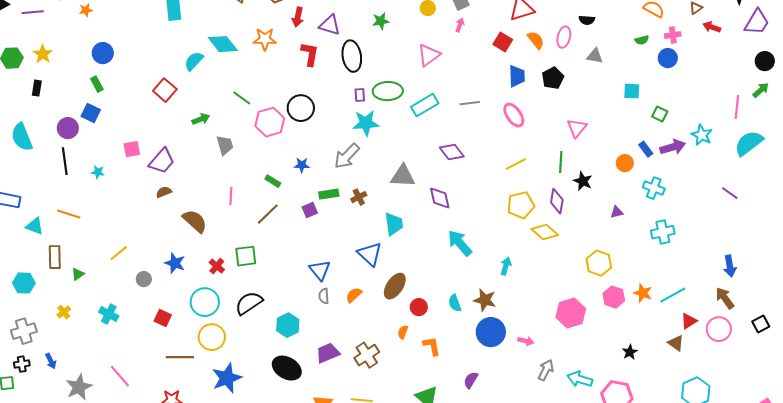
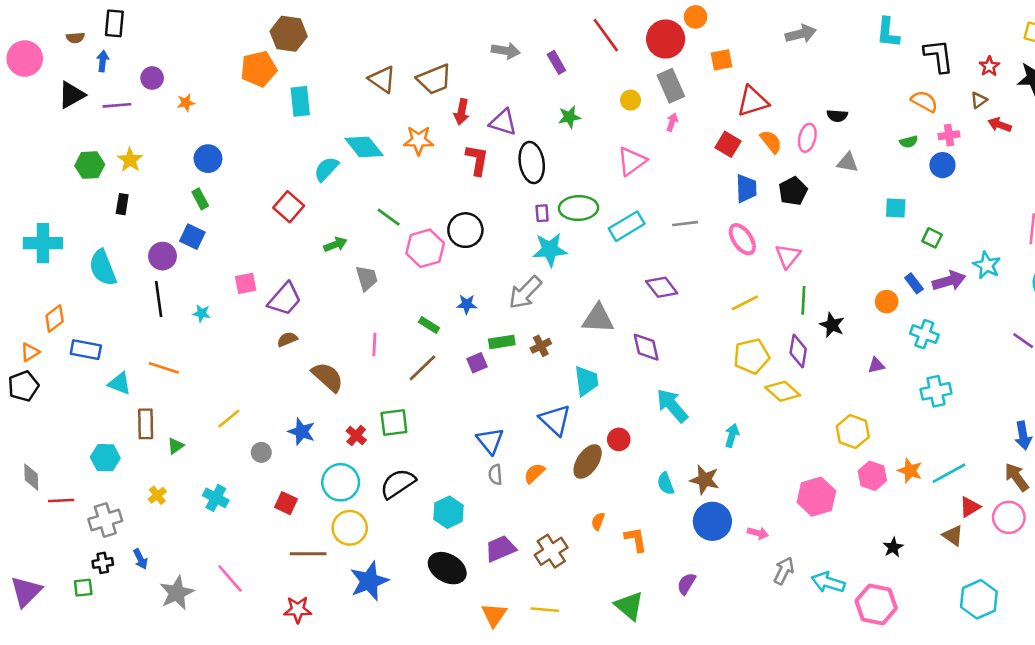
pink triangle: (577, 128) -> (788, 256), moved
red circle: (419, 307) -> (619, 439), moved

